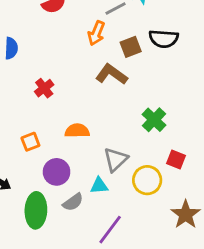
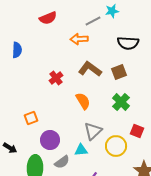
orange arrow: (96, 33) -> (79, 39), turned 66
brown square: (131, 47) -> (119, 72), moved
red cross: (44, 88) -> (56, 78), moved
orange semicircle: (77, 131) -> (83, 101), moved, turned 60

